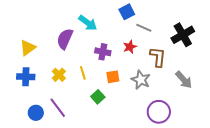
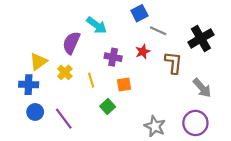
yellow triangle: (28, 48) -> (38, 61), moved
yellow cross: (59, 75) -> (65, 72), moved
gray star: (141, 80) -> (155, 126), moved
purple circle: (159, 112) -> (195, 123), moved
blue circle: (36, 113) -> (35, 112), moved

